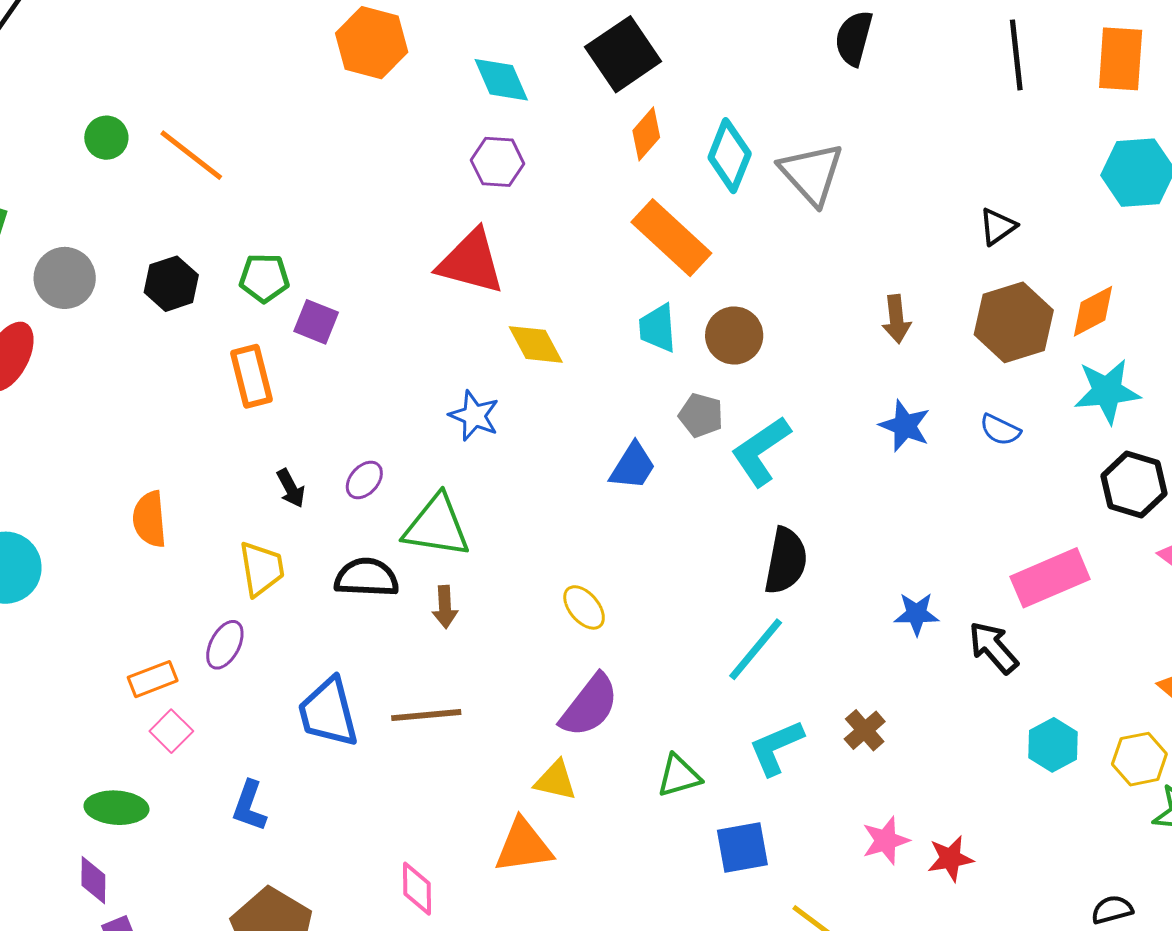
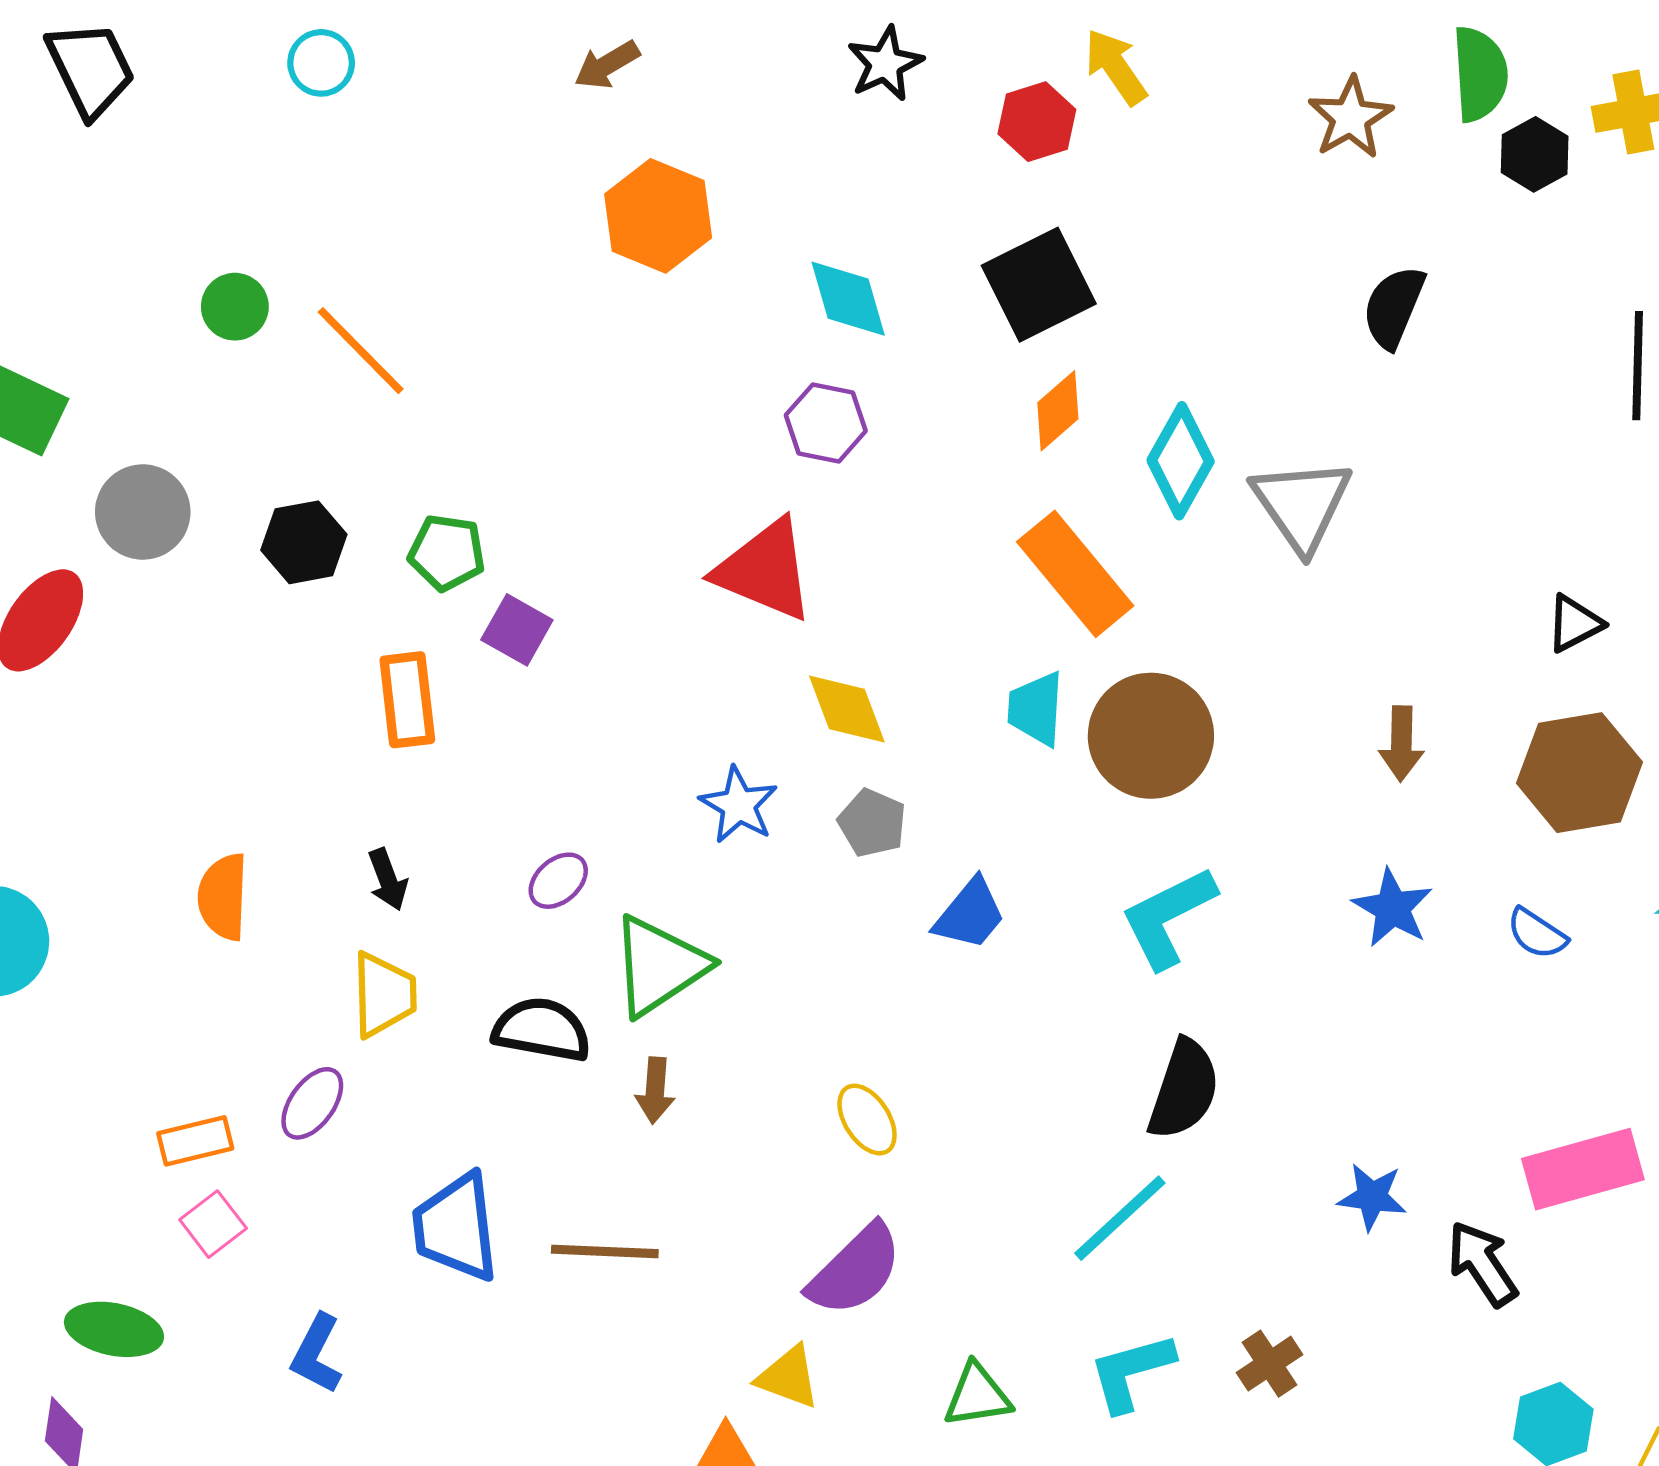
brown circle: (734, 336) -> (1151, 736), size x1.4
gray pentagon: (701, 415) -> (872, 823), moved
black arrow: (291, 488) -> (388, 879), moved
green triangle: (437, 526) -> (659, 966), turned -50

